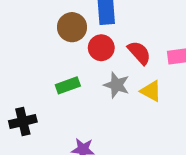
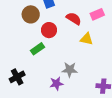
red circle: (101, 48) -> (49, 30), moved
gray star: (117, 85) -> (70, 70), moved

